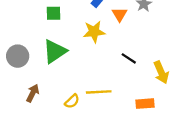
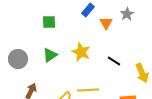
yellow star: (94, 32) -> (81, 52), moved, turned 30
green triangle: (55, 51) -> (50, 55), size x0.7

